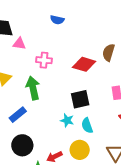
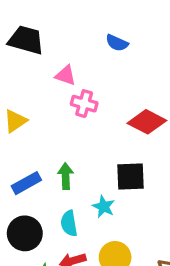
pink triangle: (19, 44) -> (66, 75), moved
green arrow: (33, 88) -> (66, 176), moved, size x0.7
cyan semicircle: (87, 125) -> (69, 223), moved

